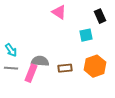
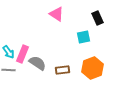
gray semicircle: (40, 61) -> (38, 63), turned 30
pink rectangle: (31, 73) -> (23, 54), moved

